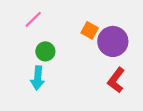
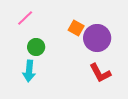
red L-shape: (116, 80) -> (100, 73), turned -65

